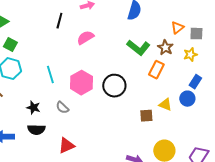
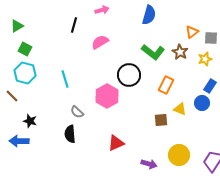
orange rectangle: (156, 70) -> (166, 85), moved
pink hexagon: (81, 83) -> (107, 96), moved
black circle: (114, 86) -> (129, 75), moved
black star: (33, 108) -> (30, 121), moved
black semicircle: (36, 130) -> (70, 134), moved, turned 84
red triangle: (66, 146) -> (116, 143), moved

